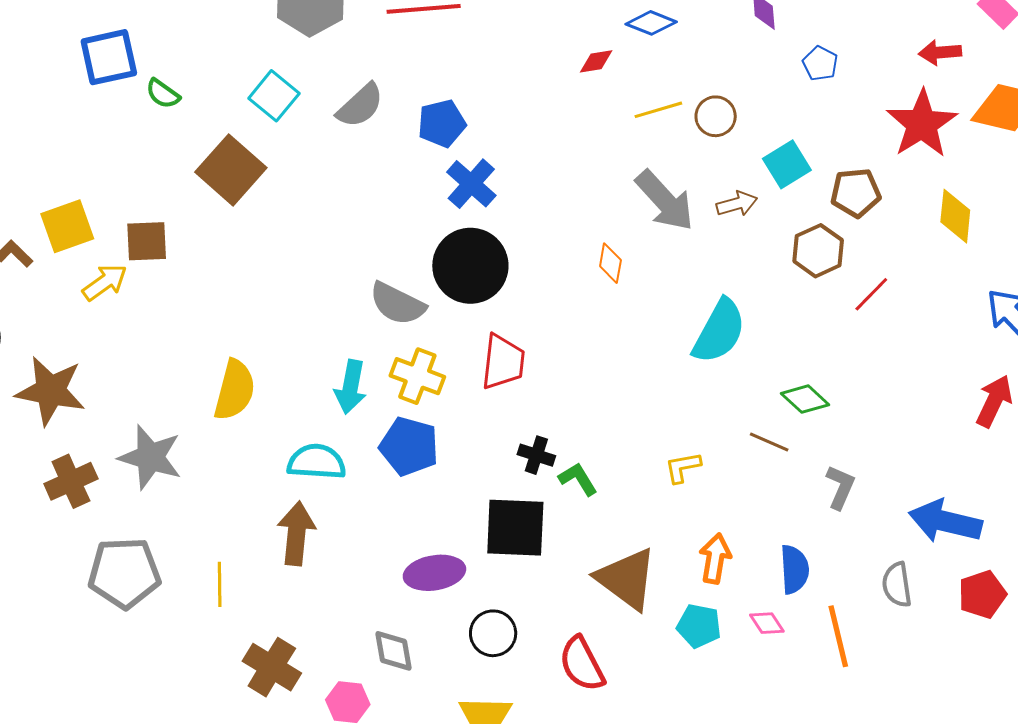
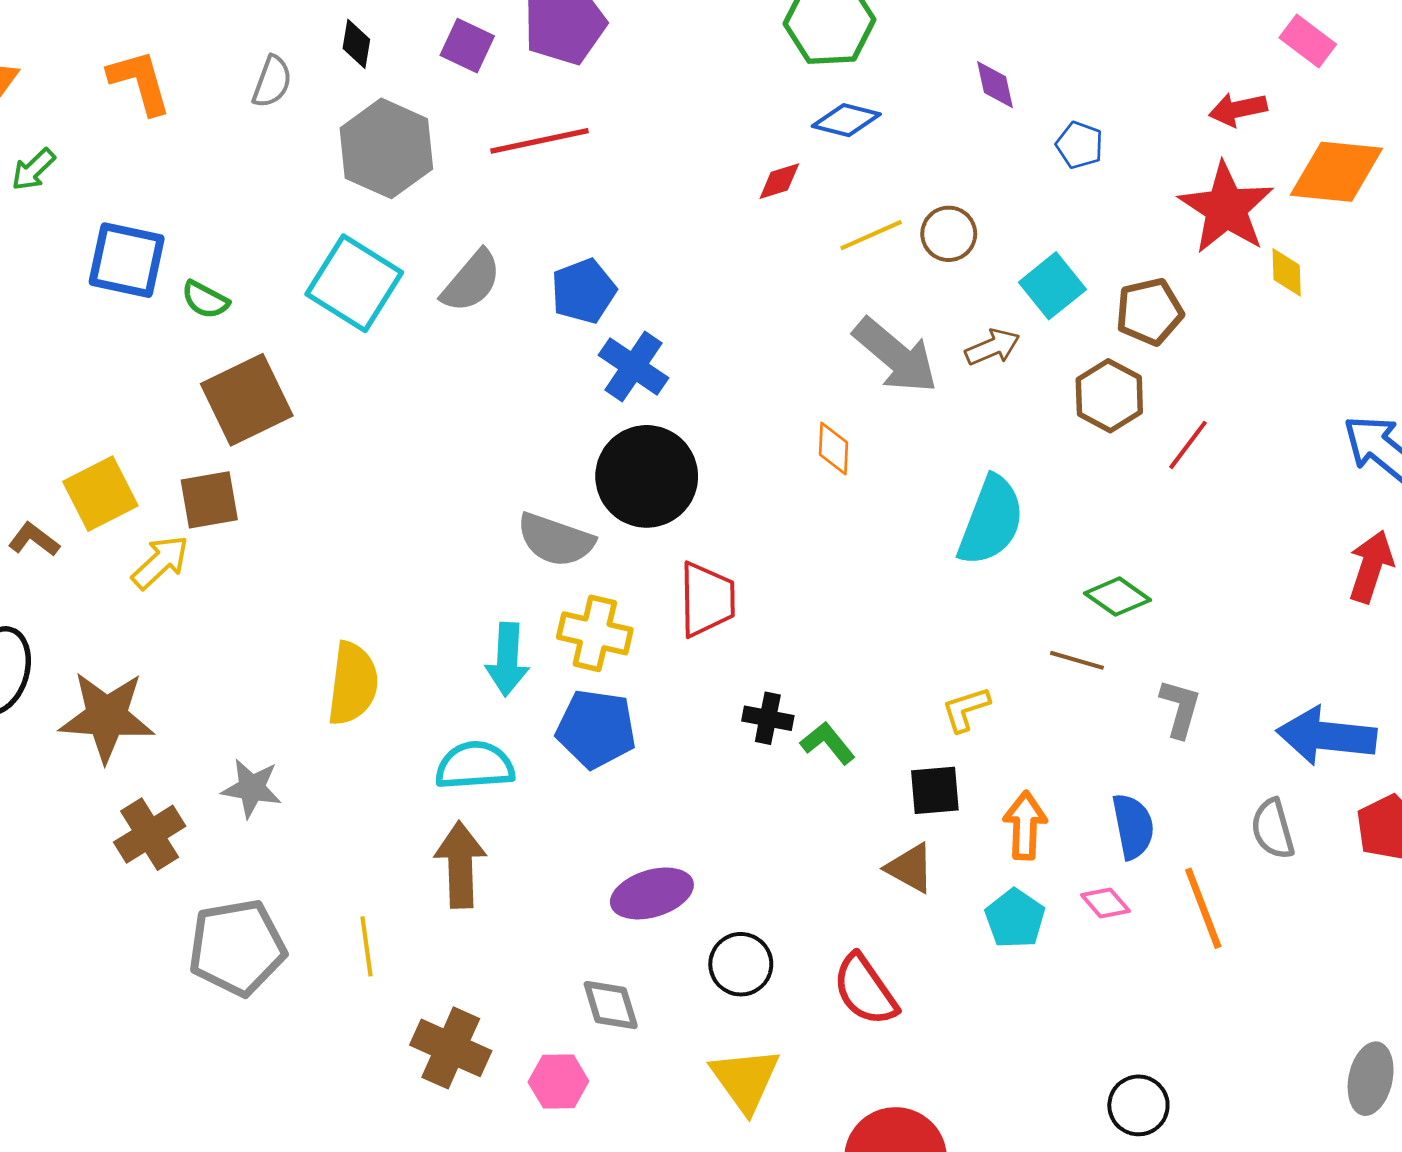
blue square: (109, 57) -> (127, 260), turned 32
cyan square: (274, 96) -> (354, 283), size x1.4
brown square: (231, 170) -> (247, 400), moved, turned 30
yellow diamond: (955, 216) -> (1287, 272), moved, size x0.7
gray star: (150, 457) -> (252, 788), size x0.7
black square: (515, 528) -> (935, 790), moved, size x0.6
brown triangle: (627, 579) -> (910, 868), size x0.6
cyan pentagon: (699, 626) -> (1015, 919), turned 30

